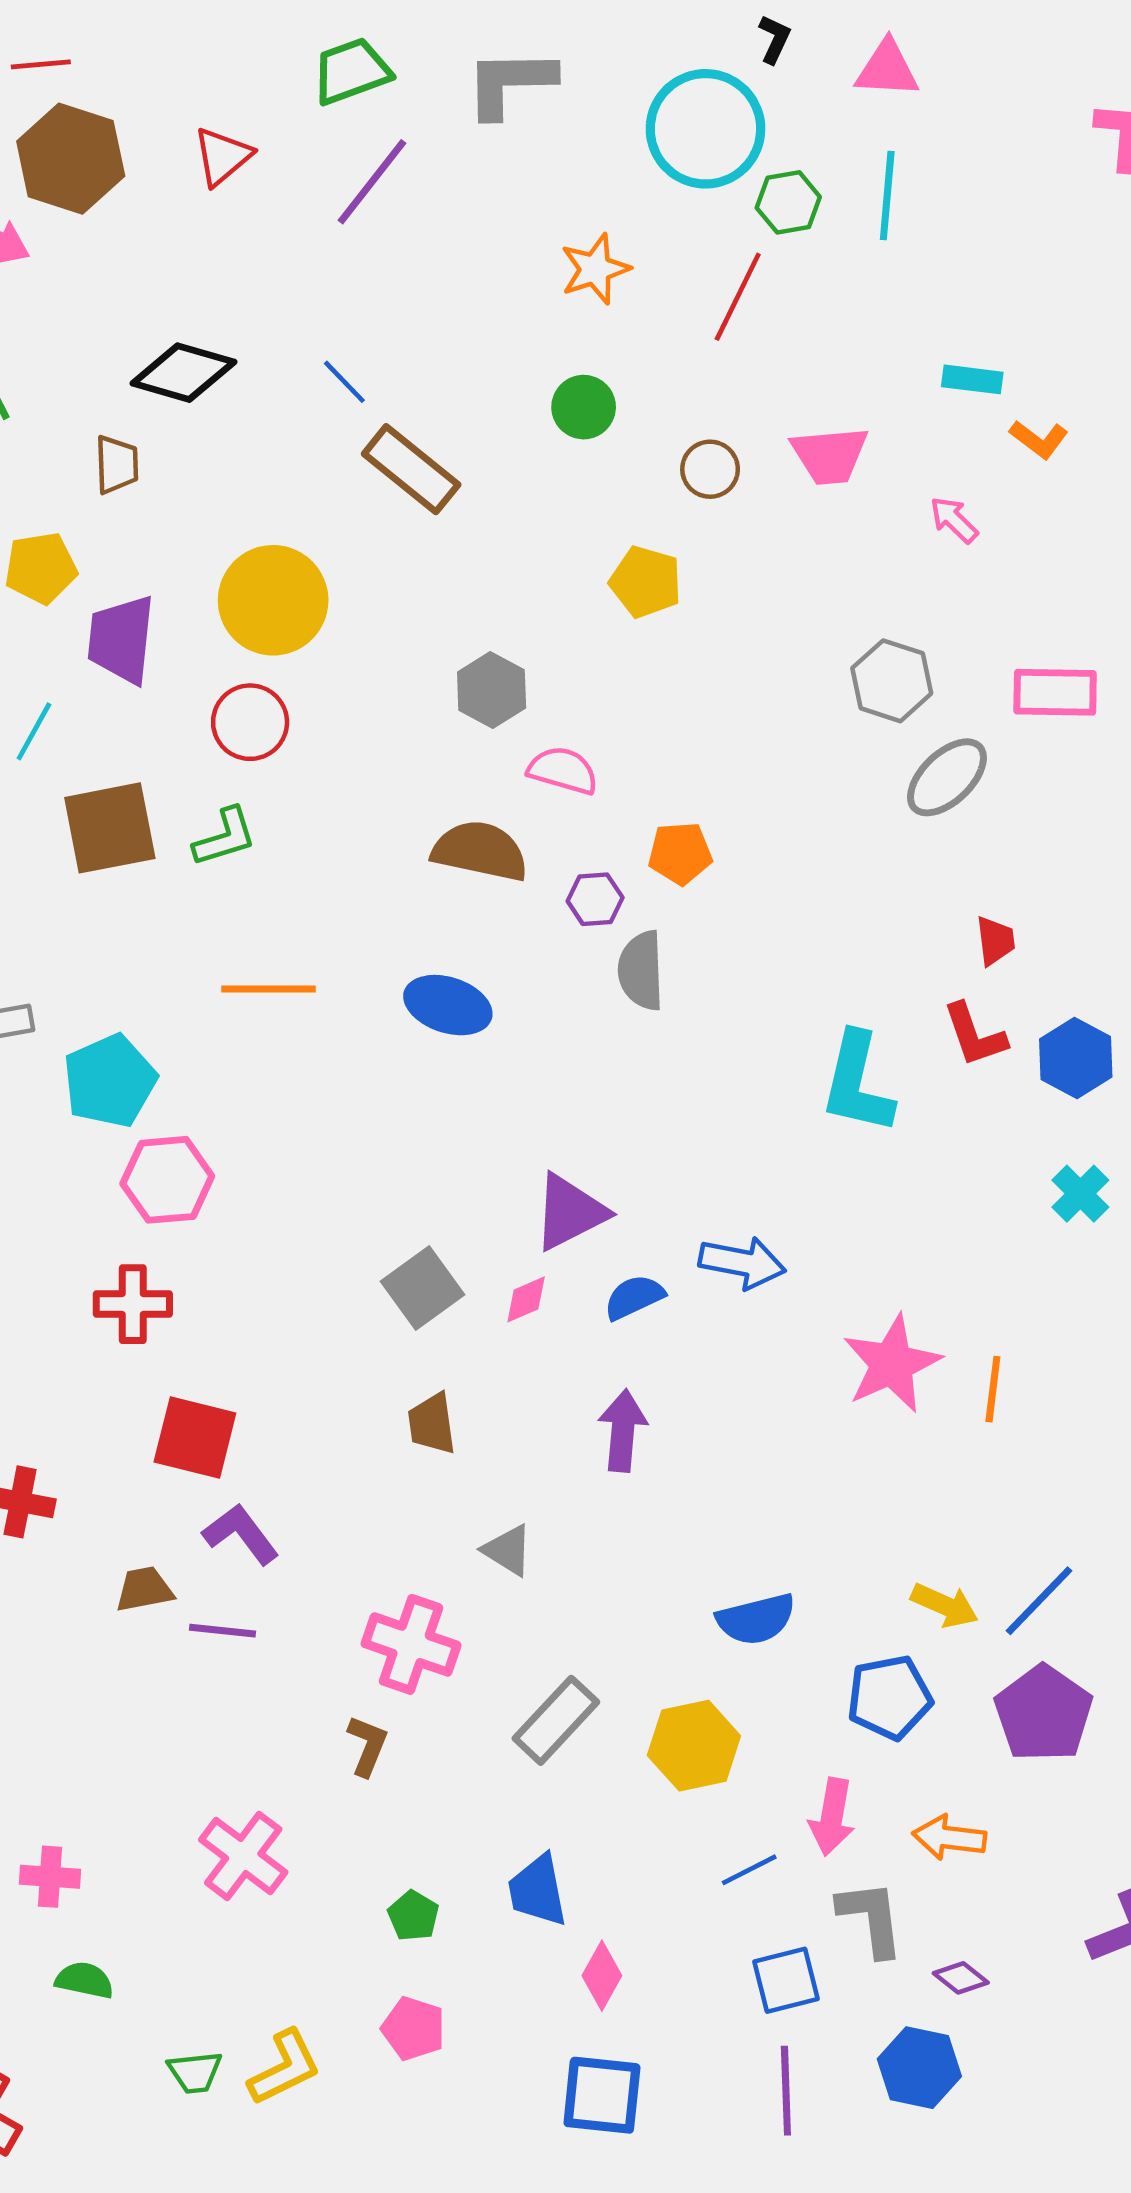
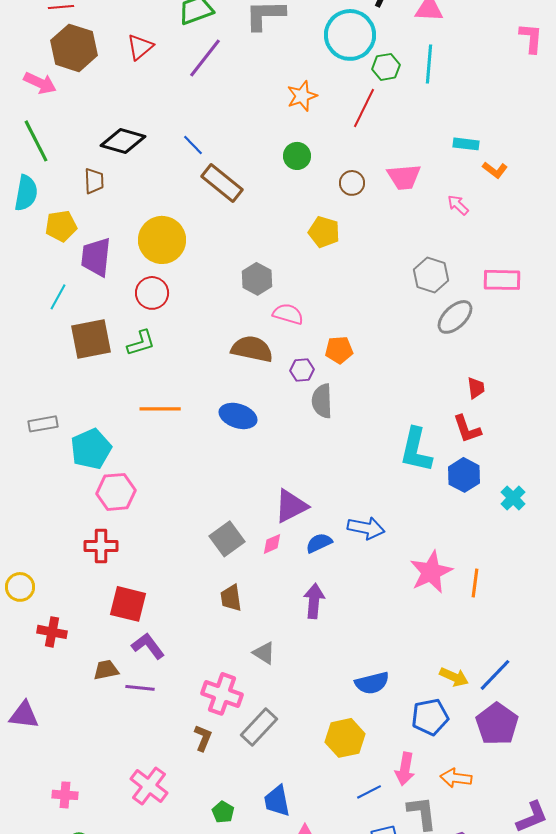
blue hexagon: (1076, 1058) -> (464, 475), moved
gray rectangle: (556, 1720) -> (259, 727), moved

